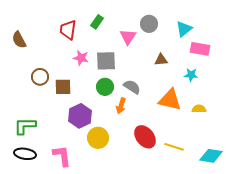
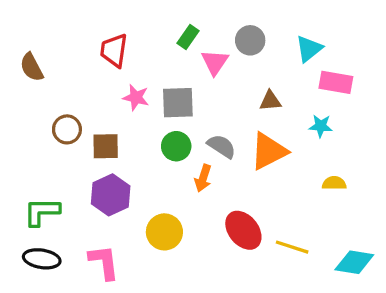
green rectangle: (97, 22) -> (188, 37), moved
orange triangle: (170, 100) -> (269, 151), moved, turned -40
purple hexagon: (80, 116) -> (111, 195), moved

